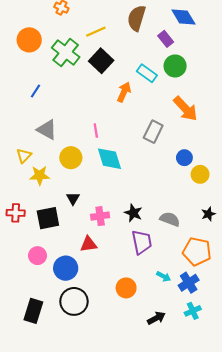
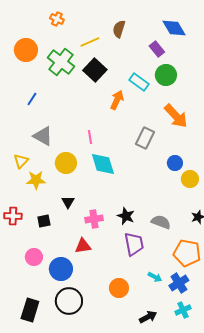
brown semicircle: (136, 18) -> (119, 29), moved, size x0.7
black square: (48, 218) -> (44, 221), size x0.6

